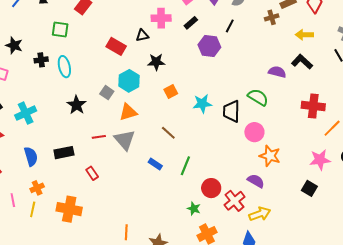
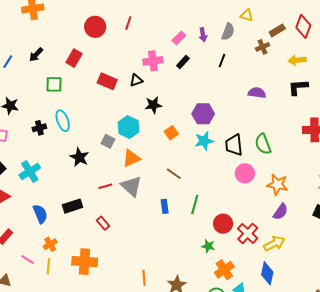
red rectangle: (116, 46) -> (107, 81), moved
purple hexagon: (209, 46) -> (203, 114), moved
black cross: (41, 60) -> (39, 128), moved
black L-shape: (302, 62) -> (298, 87), turned -40
purple semicircle: (277, 72) -> (257, 93), moved
green semicircle: (258, 97) -> (263, 144), moved, turned -135
pink circle: (254, 132) -> (245, 173), moved
blue rectangle: (155, 164) -> (165, 206), turned 56
purple semicircle: (256, 181) -> (280, 212), moved, turned 102
pink line: (13, 200) -> (28, 259), turned -40

